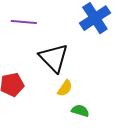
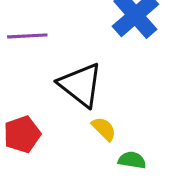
yellow semicircle: (65, 88) -> (104, 129), turned -72

